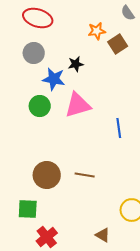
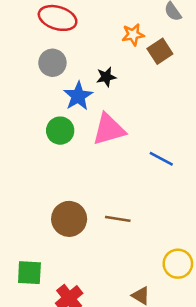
blue star: (54, 79) -> (78, 96), turned 30
blue line: (119, 128) -> (161, 159), turned -54
green square: (28, 209) -> (29, 273), moved

